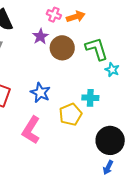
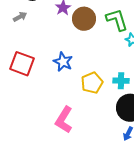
cyan cross: (90, 98) -> (121, 81), moved
pink L-shape: (31, 130) -> (64, 120), moved

